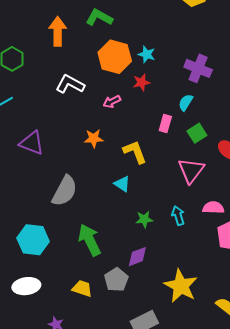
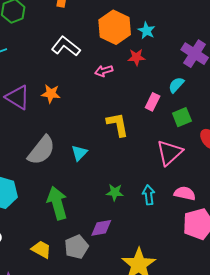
orange star: (94, 138) -> (51, 94), moved
cyan triangle: (122, 184) -> (79, 153), moved, turned 30

